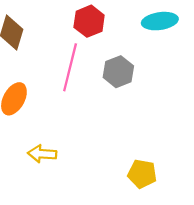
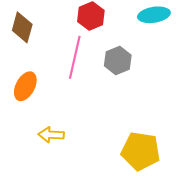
yellow pentagon: (142, 174) -> (141, 151), size x1.5

